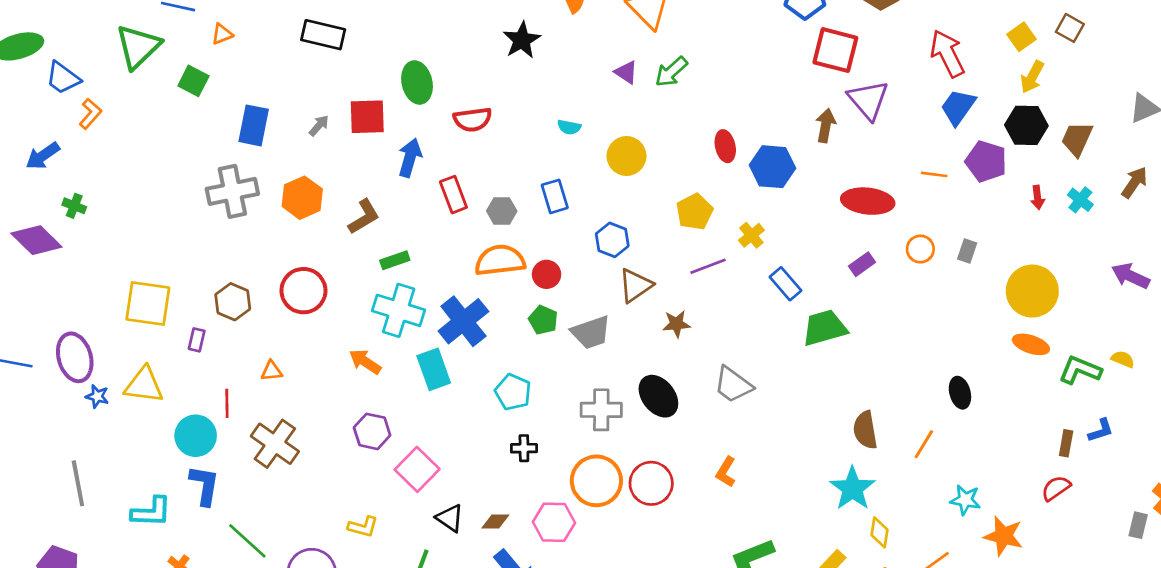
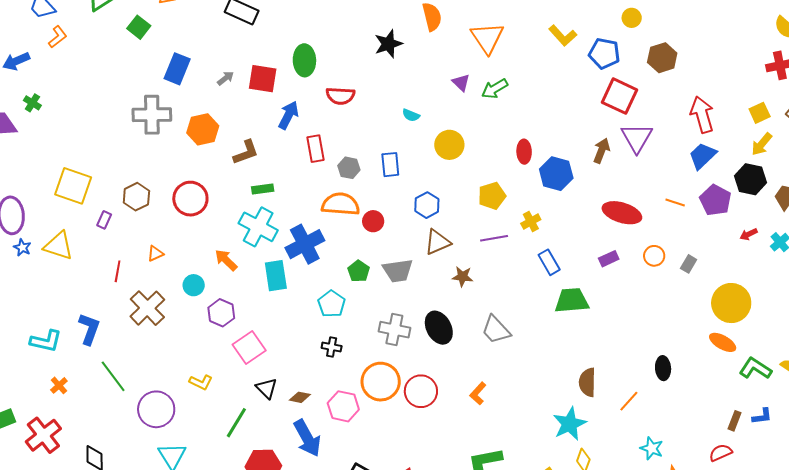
red arrow: (1038, 197) -> (749, 234), turned 60
green pentagon: (543, 320) -> (359, 271), moved
orange triangle: (272, 371) -> (155, 254), turned -30
cyan circle: (196, 436) -> (194, 285), moved, size x0.7

